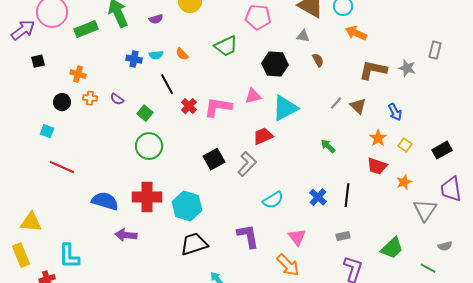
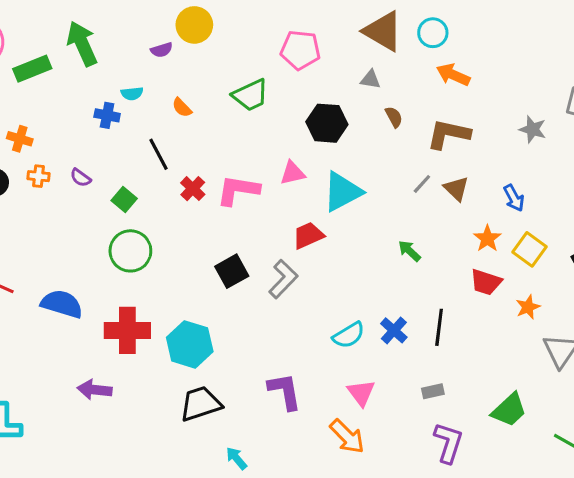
purple semicircle: (156, 19) -> (162, 50), moved
cyan semicircle: (156, 55) -> (132, 94), moved
brown L-shape: (373, 70) -> (448, 134), moved
yellow square: (405, 145) -> (529, 249), size x1.5
cyan semicircle: (273, 200) -> (349, 335), moved
blue semicircle: (105, 201) -> (62, 304), moved

